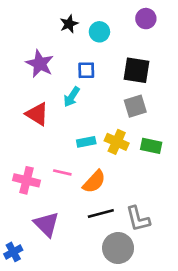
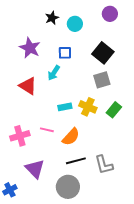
black square: (137, 70) -> (103, 53), turned 30
green rectangle: (151, 146) -> (114, 110), turned -63
pink cross: (27, 180) -> (20, 136), turned -30
gray circle: (118, 248) -> (68, 187), moved

